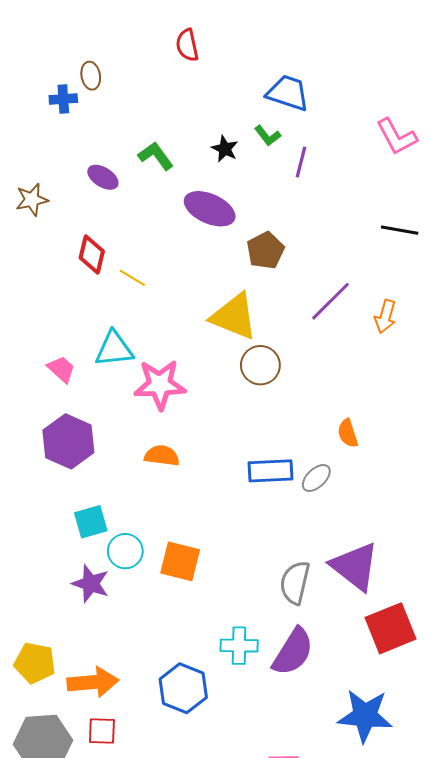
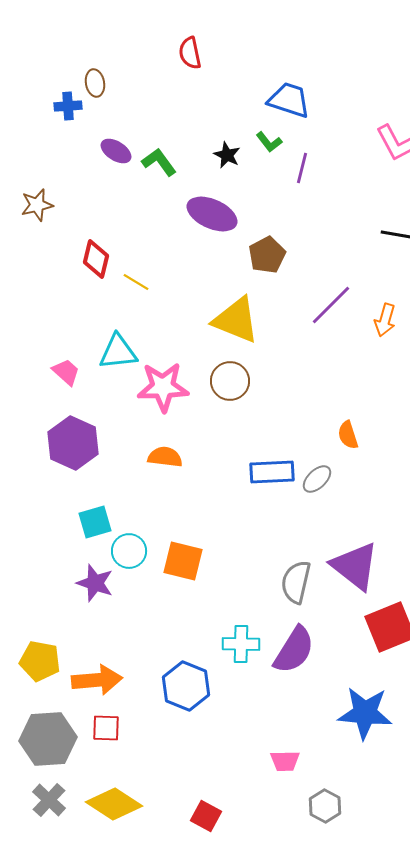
purple ellipse: (103, 177) -> (116, 151), moved
brown circle: (260, 365) -> (230, 381), moved

